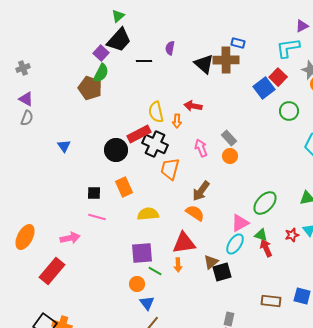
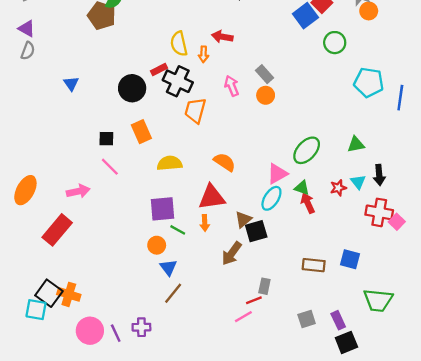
red rectangle: (139, 134) -> (159, 69), size x0.6
brown arrow: (201, 191) -> (232, 253), moved
pink line: (97, 217) -> (110, 167), turned 30

